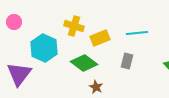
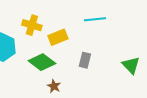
cyan line: (137, 33) -> (95, 19), moved

